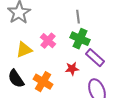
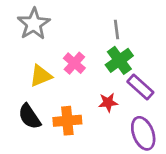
green cross: (80, 39) -> (119, 60), turned 30
orange cross: (43, 82) -> (67, 121), turned -36

